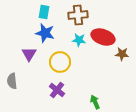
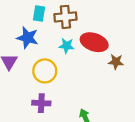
cyan rectangle: (44, 12) -> (39, 14), moved
purple cross: (57, 90) -> (41, 103), turned -35

